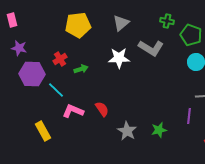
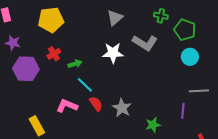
yellow pentagon: (78, 25) -> (51, 20), moved
cyan line: (56, 90) -> (85, 85), moved
gray star: (127, 131) -> (122, 108), moved

